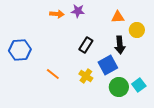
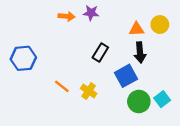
orange triangle: (118, 17) -> (137, 29), moved
yellow circle: (137, 30) -> (160, 24), moved
yellow cross: (86, 76) -> (89, 91), moved

